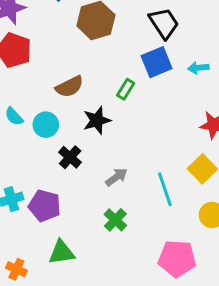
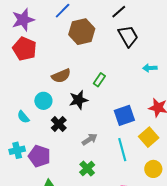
blue square: (157, 62) -> (124, 115), moved
cyan semicircle: (14, 116) -> (23, 117), moved

